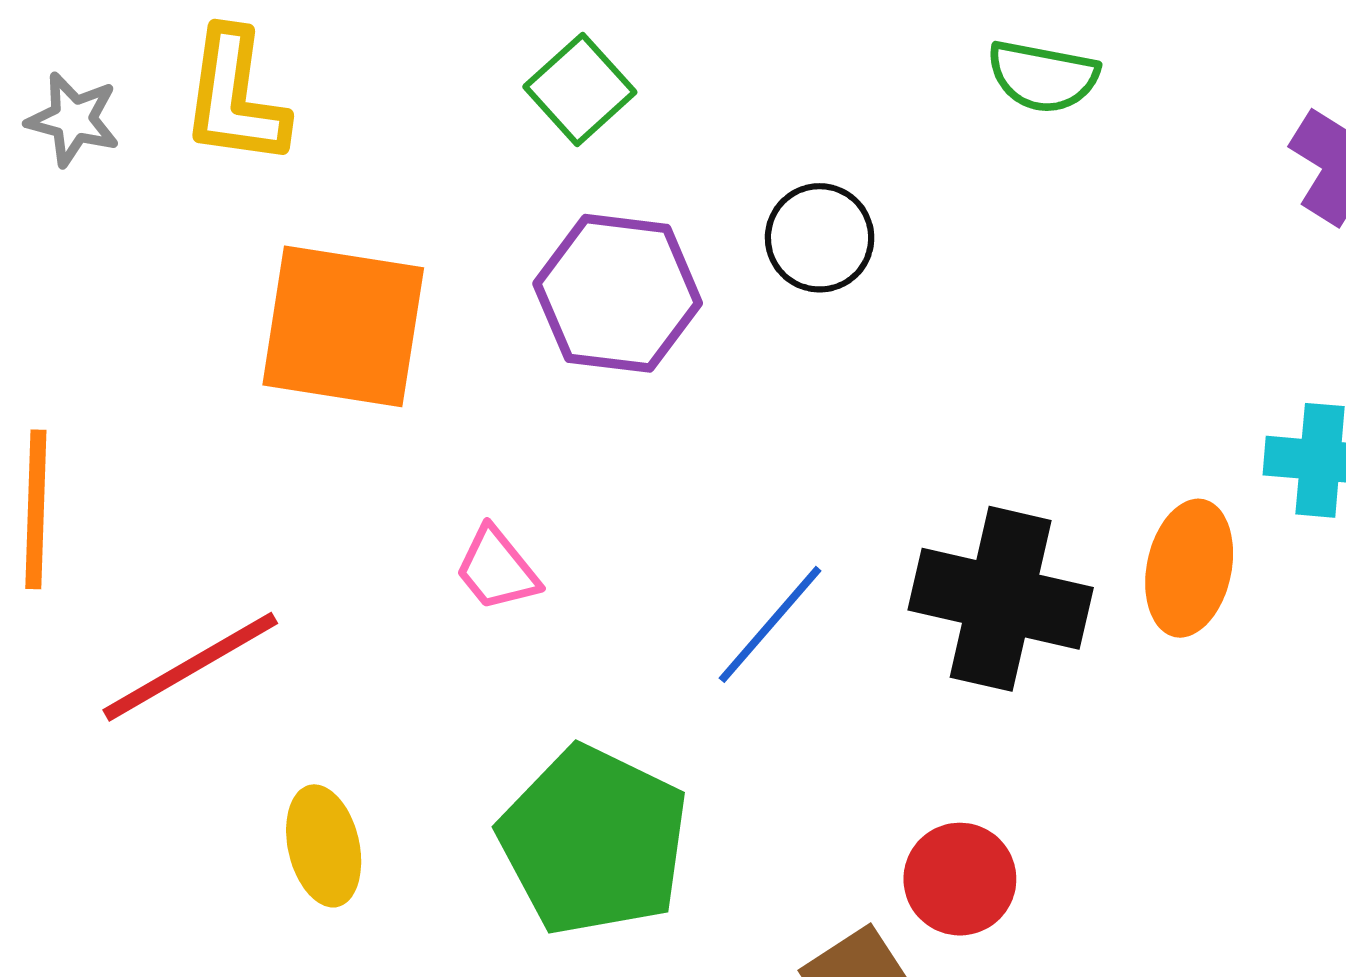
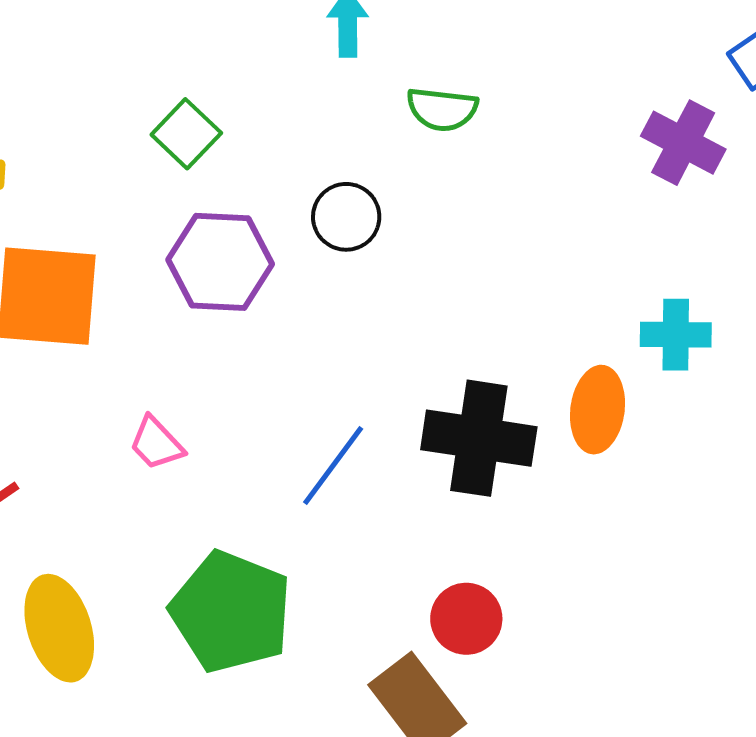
green semicircle: (1043, 76) -> (442, 109), moved
yellow ellipse: (324, 846) -> (59, 628), size x1.4

